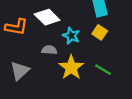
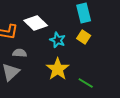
gray semicircle: (49, 50) -> (20, 53), moved
green line: (103, 70) -> (86, 83), moved

